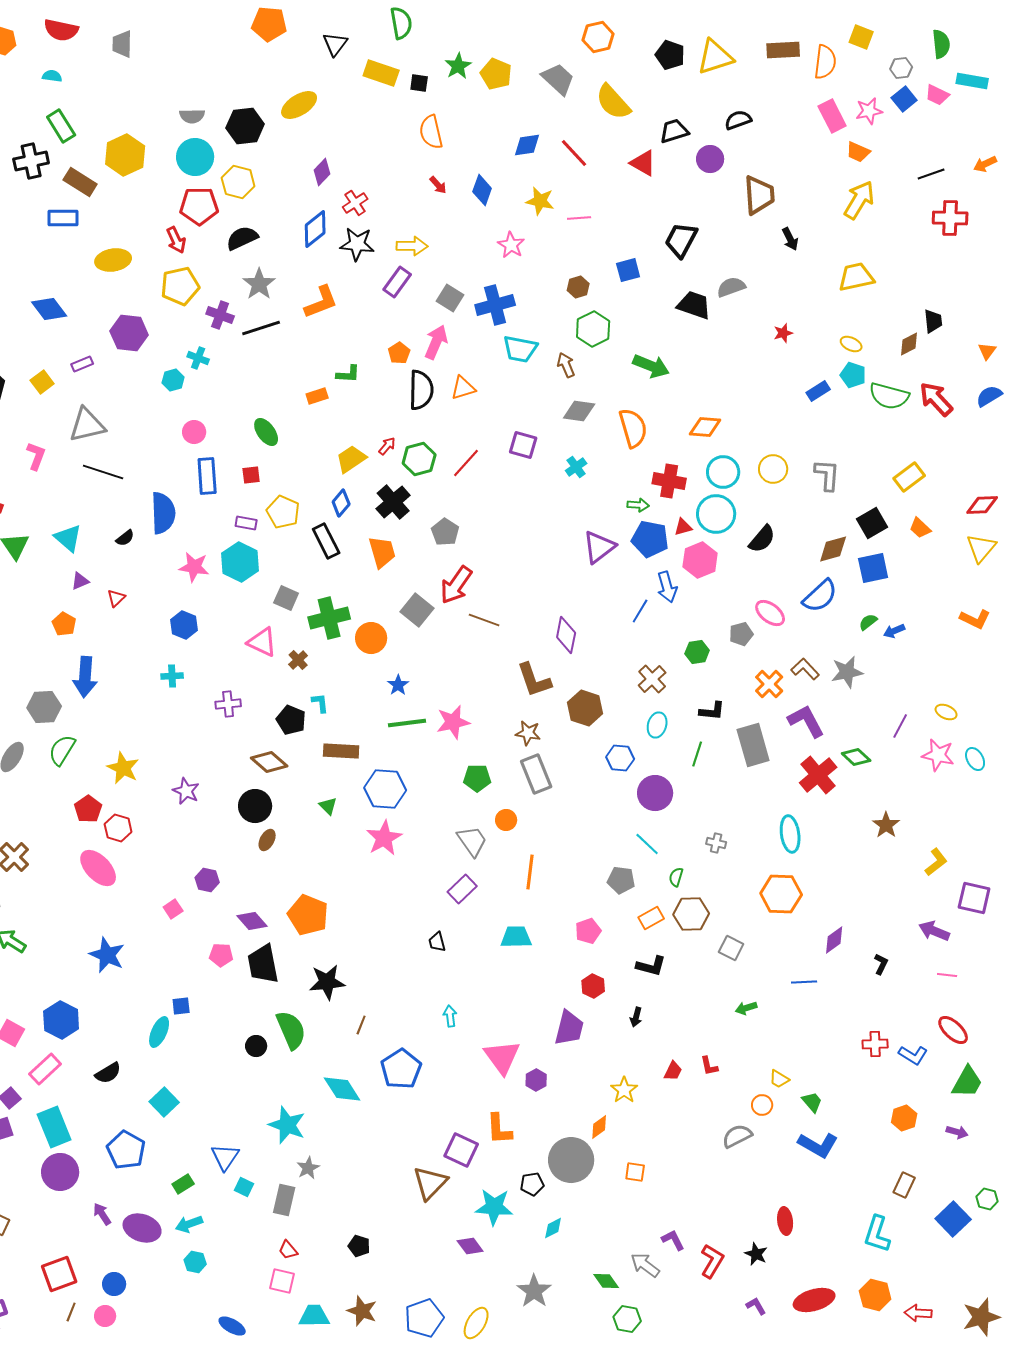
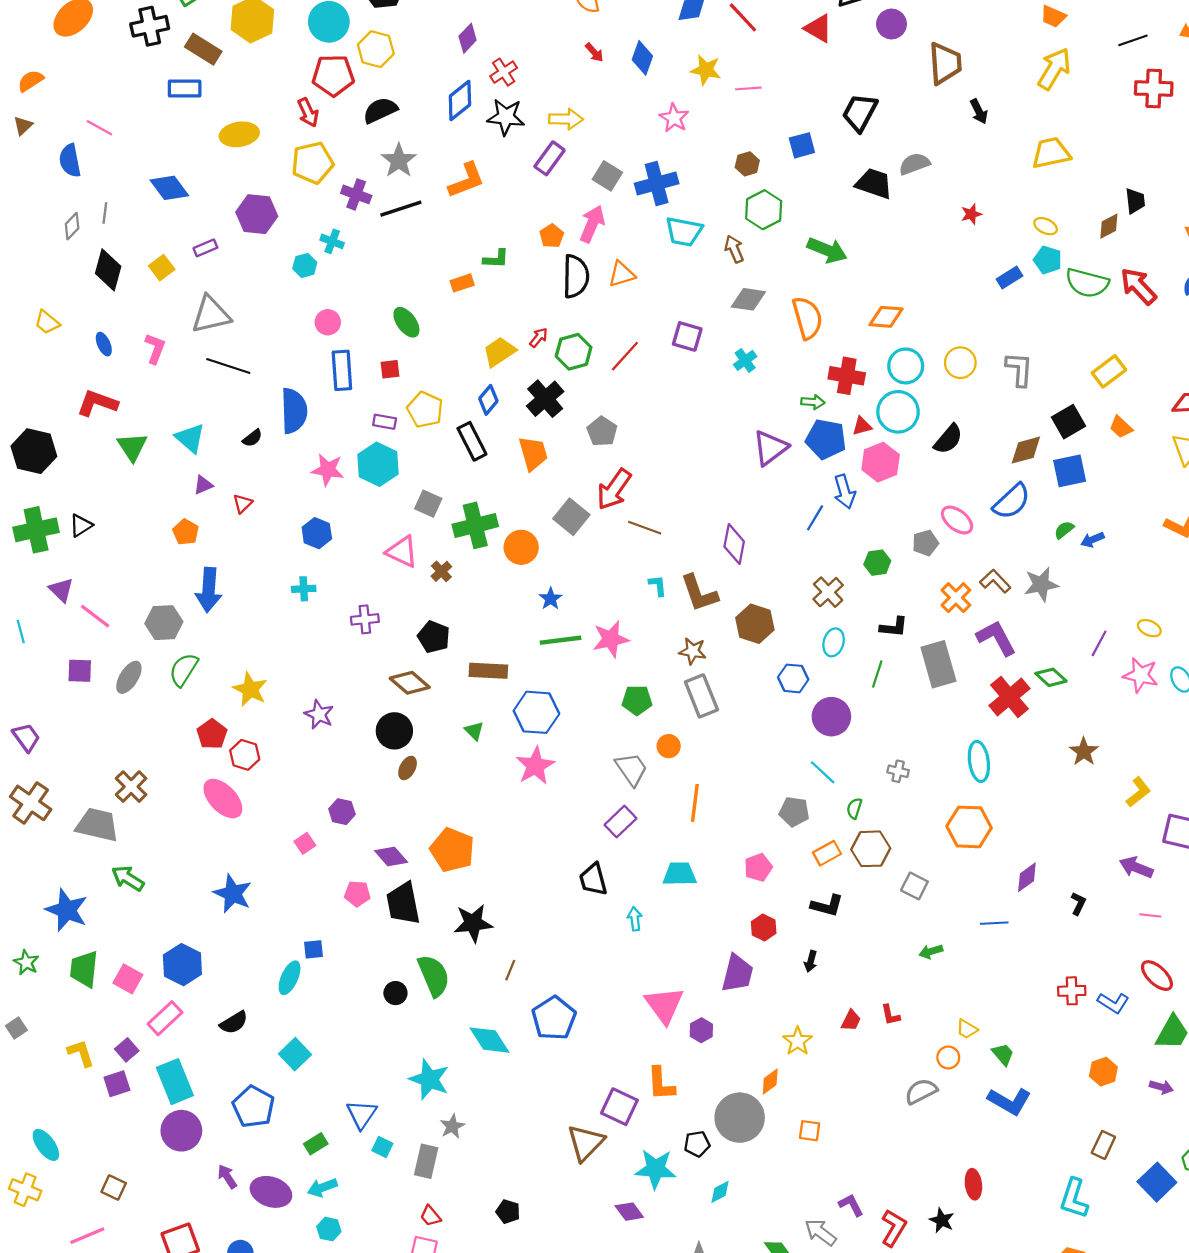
cyan L-shape: (320, 703) -> (658, 586), moved
black trapezoid: (437, 942) -> (593, 879), size x1.5
cyan arrow: (450, 1016) -> (635, 919), moved

